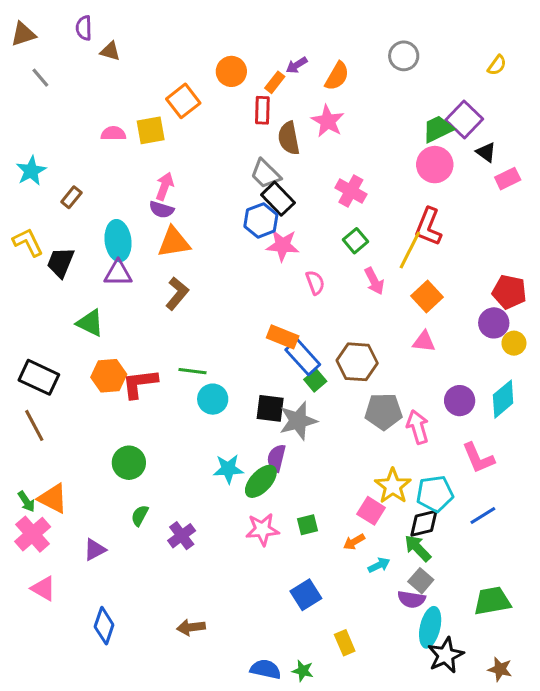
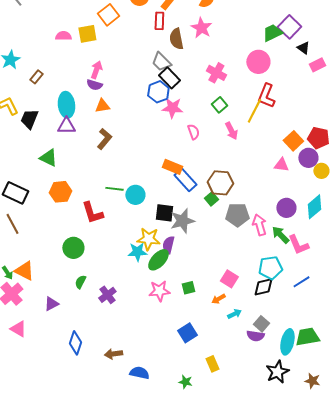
pink circle: (435, 165) -> (258, 62), moved
orange triangle: (174, 242) -> (102, 106), size x0.7
orange square: (427, 297) -> (293, 141), moved
pink triangle: (424, 342) -> (281, 165), moved
green square: (315, 380) -> (211, 199), moved
red L-shape: (140, 384) -> (92, 213), moved, turned -100
cyan circle: (213, 399) -> (135, 195), moved
yellow star: (393, 486) -> (148, 239), moved, turned -30
green arrow: (418, 548) -> (280, 235), moved
blue diamond: (104, 626) -> (75, 343), moved
cyan ellipse: (430, 627) -> (287, 342), moved
blue semicircle: (266, 669) -> (139, 373), moved

